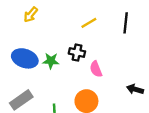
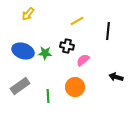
black line: (126, 23) -> (108, 31), moved
pink semicircle: (96, 69) -> (83, 60), turned 72

